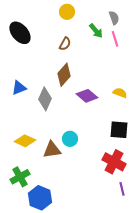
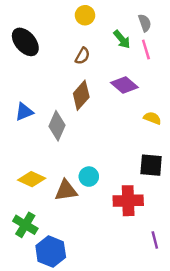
purple diamond: (87, 96) -> (124, 85), moved
red cross: (114, 162) -> (128, 201), moved, turned -30
green cross: (20, 177) -> (25, 225), turned -30

